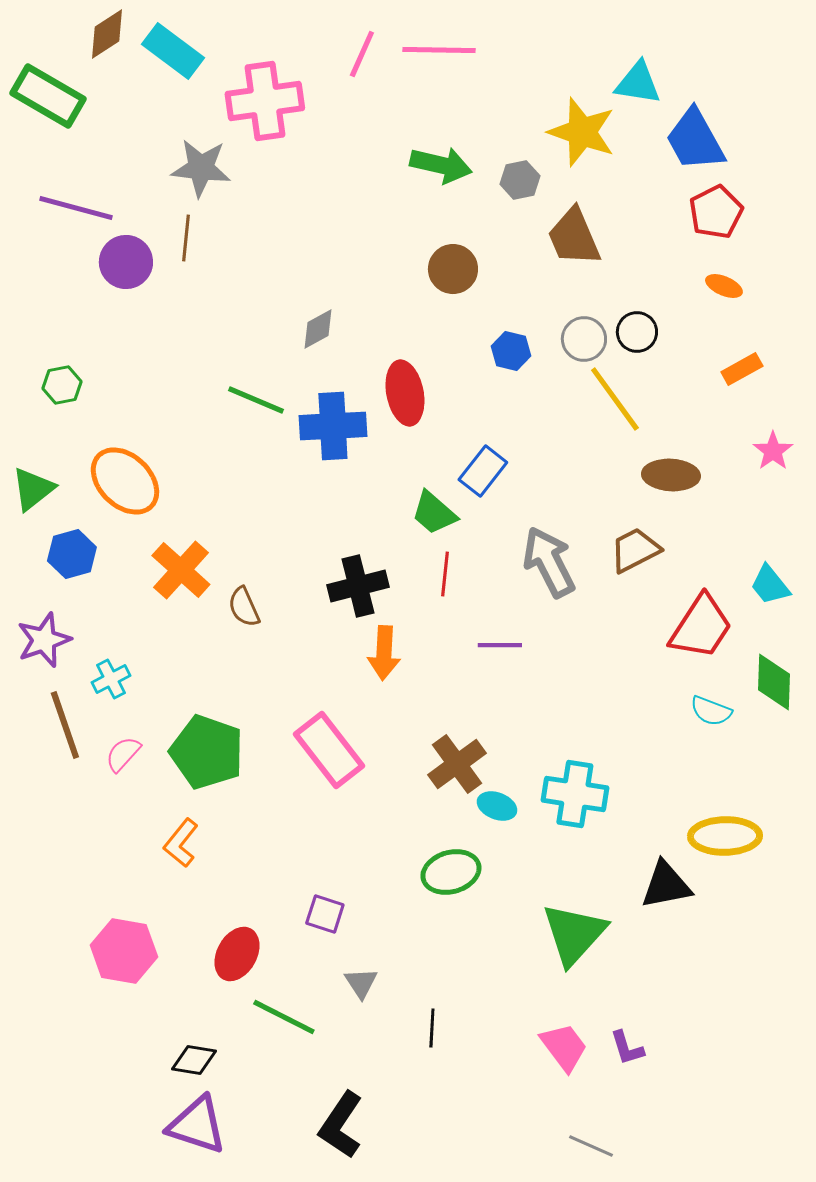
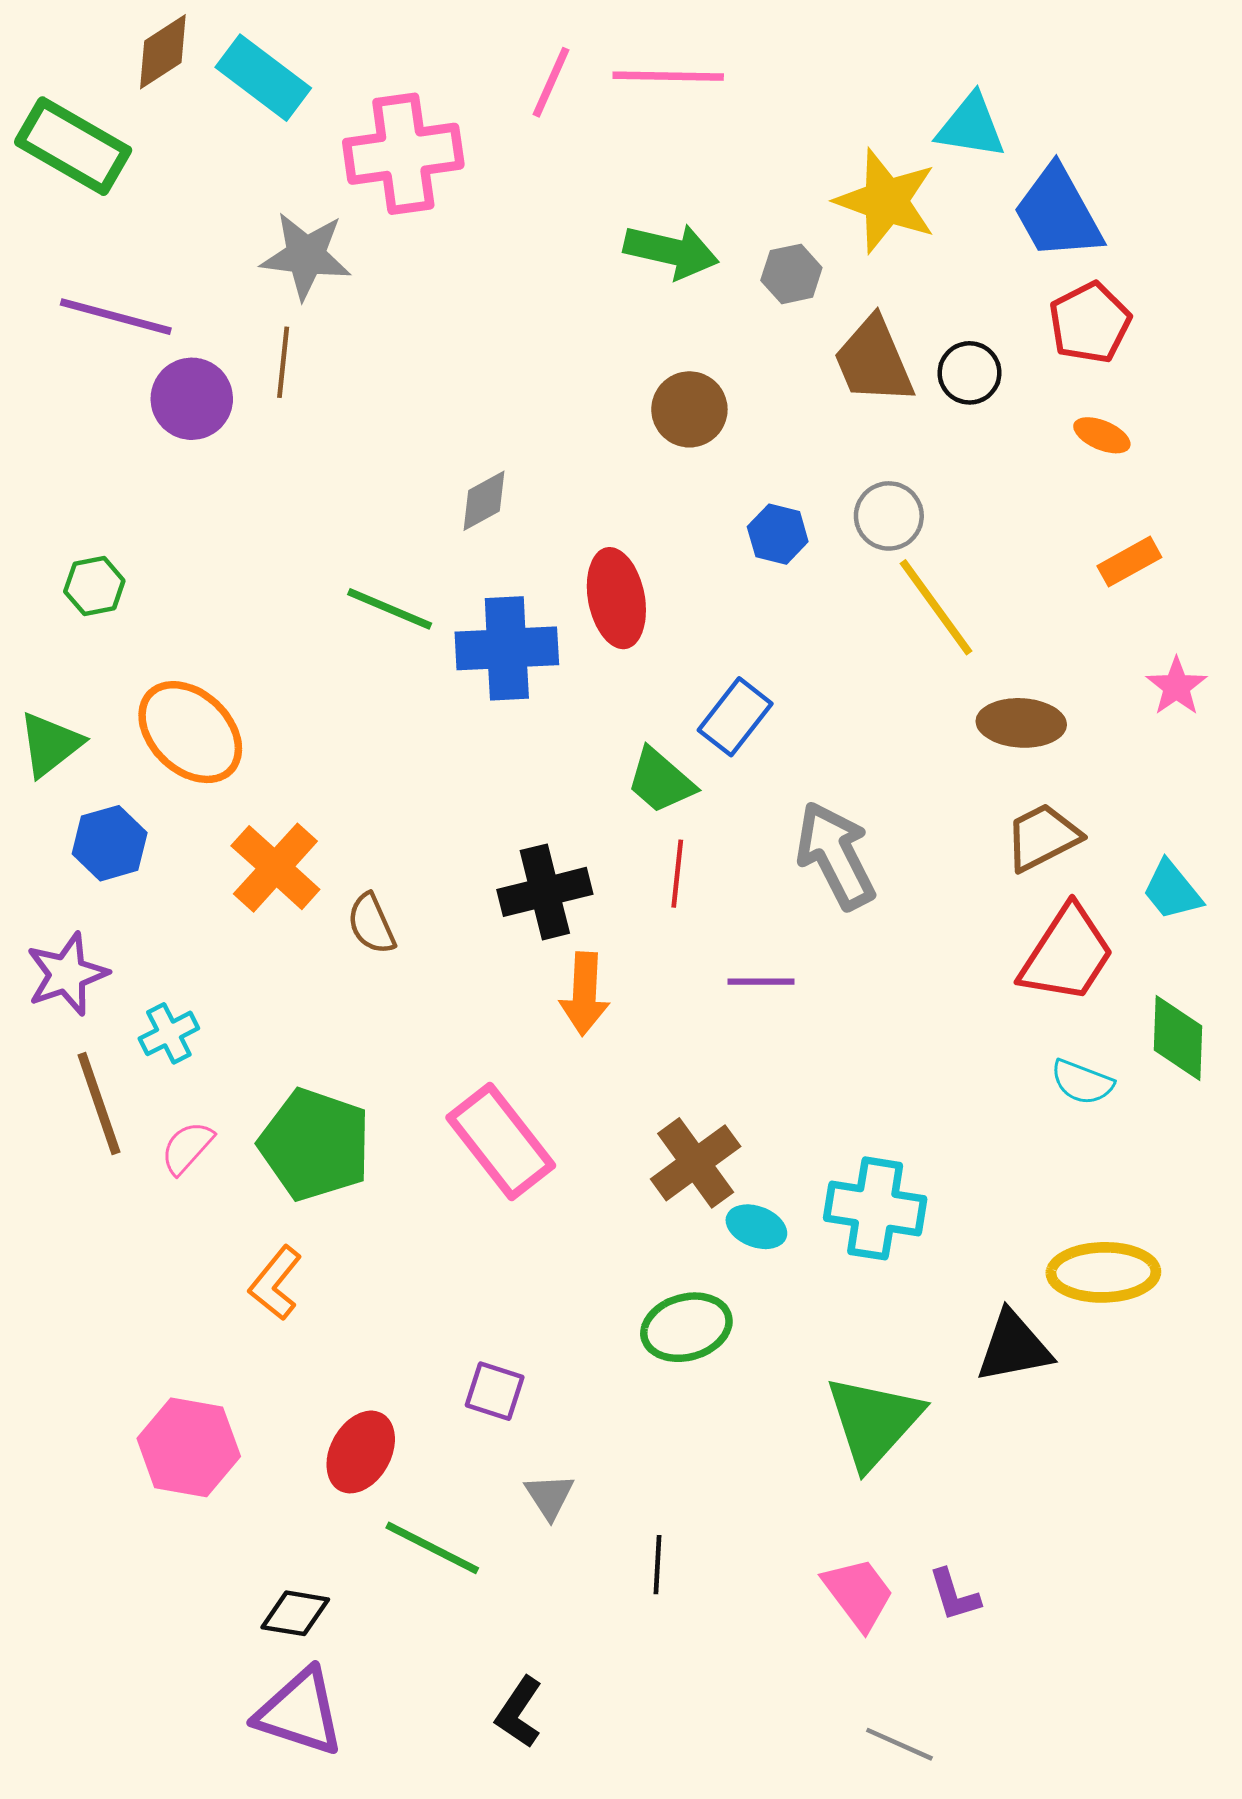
black circle: (637, 332) -> (970, 373), moved
brown trapezoid: (635, 550) -> (1043, 837), moved
black L-shape: (341, 1125) -> (519, 1712), size x0.7

